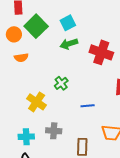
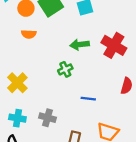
green arrow: (69, 44) -> (80, 45), moved
yellow cross: (37, 102) -> (17, 83), moved

